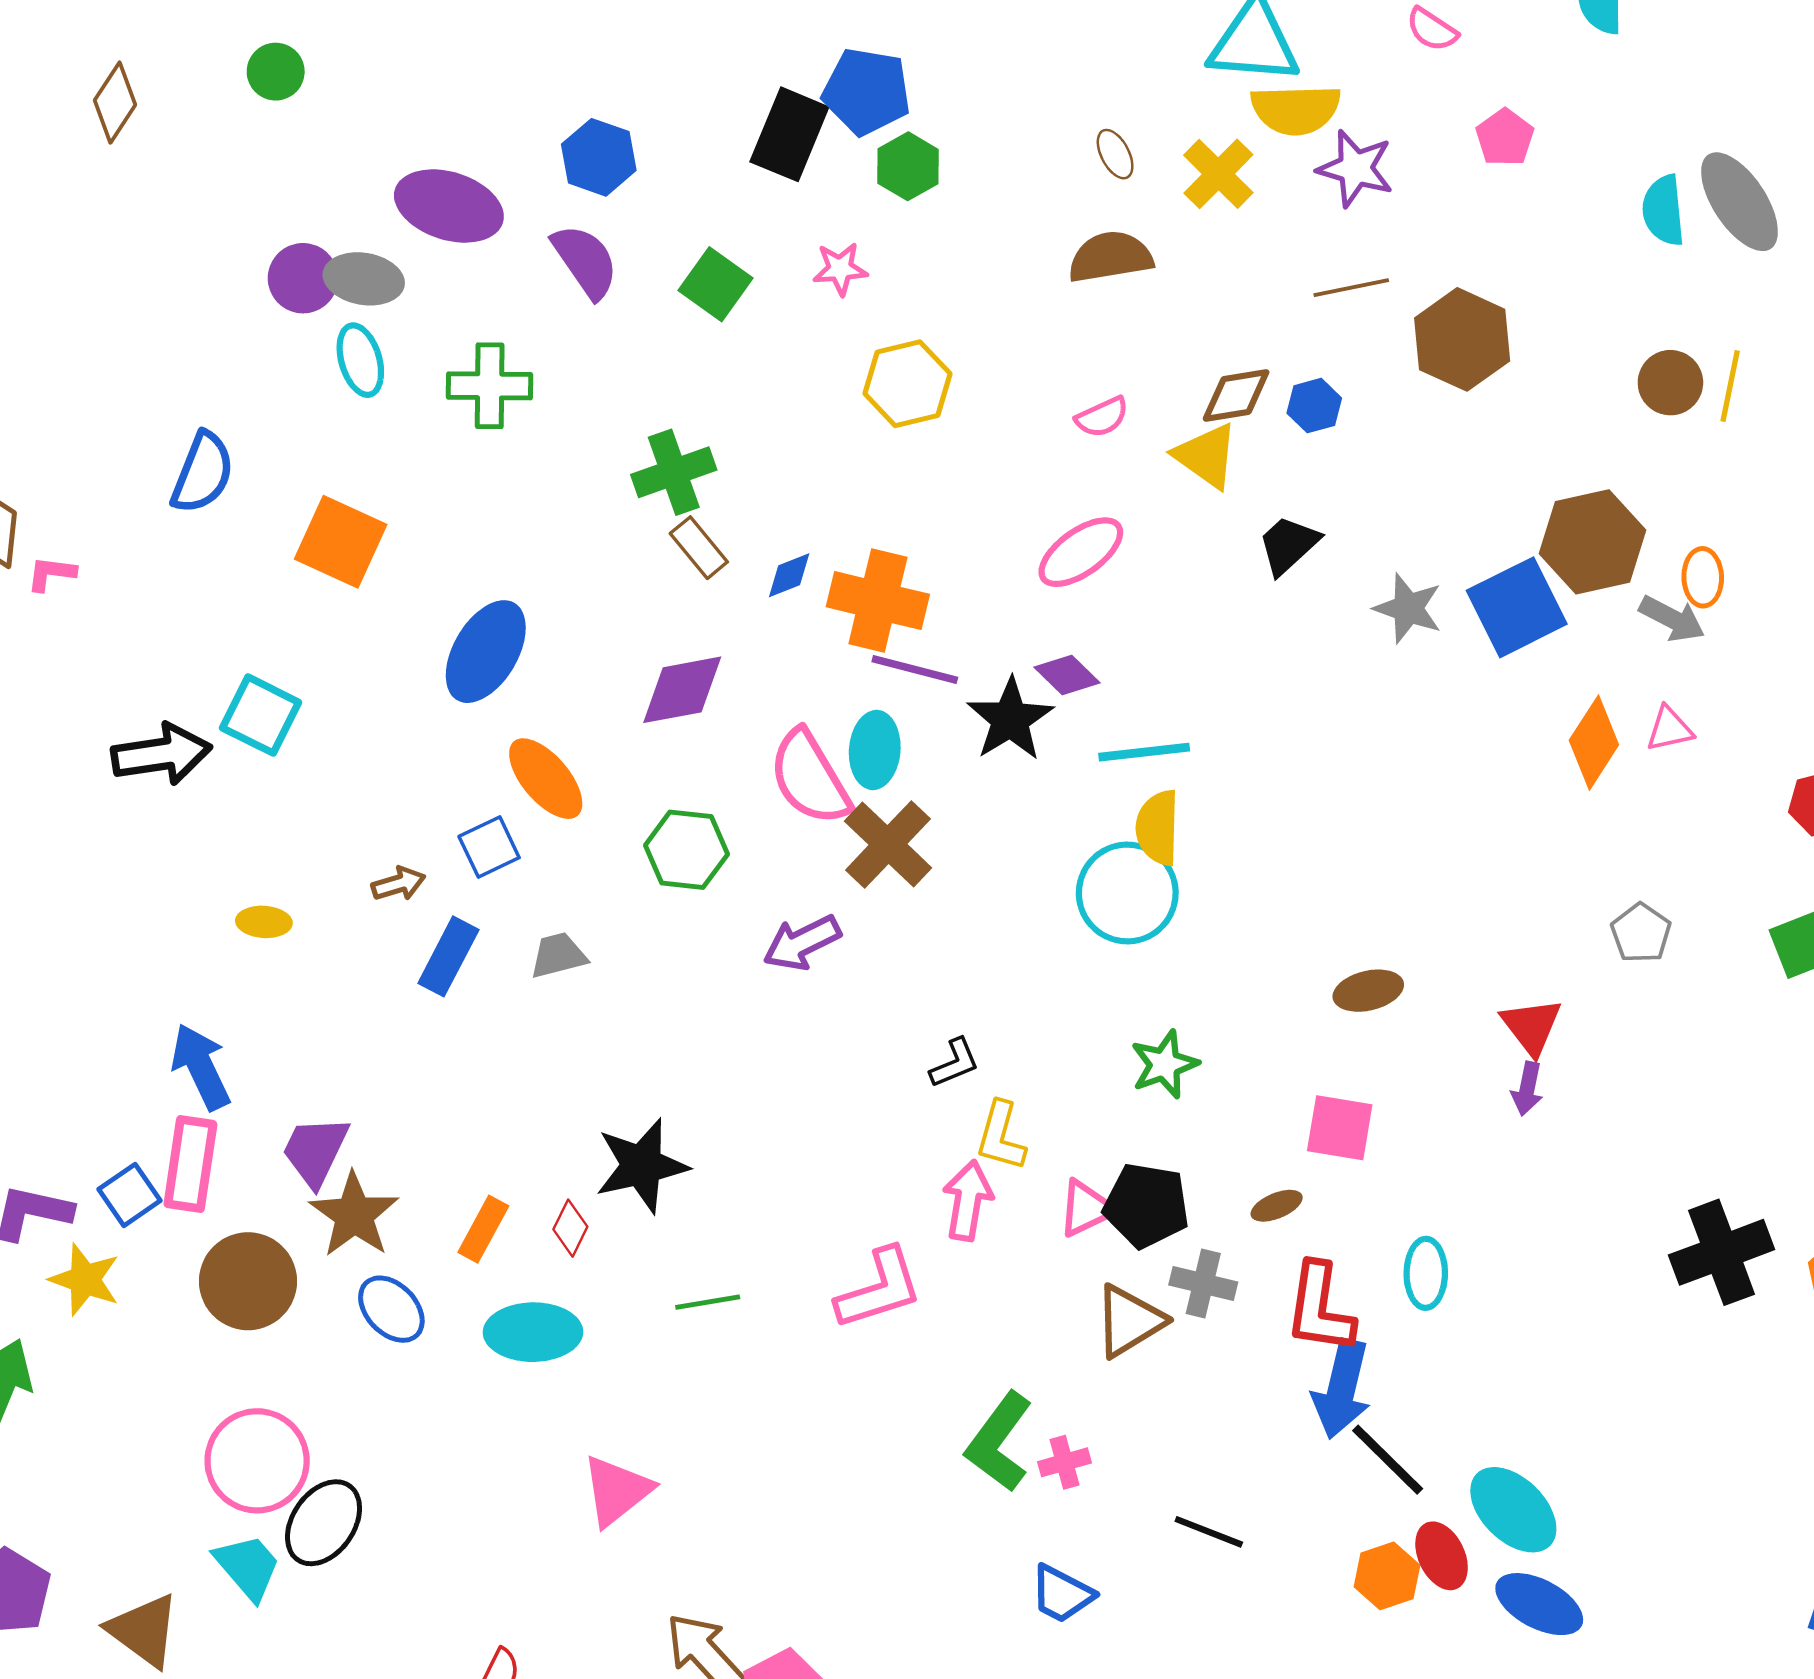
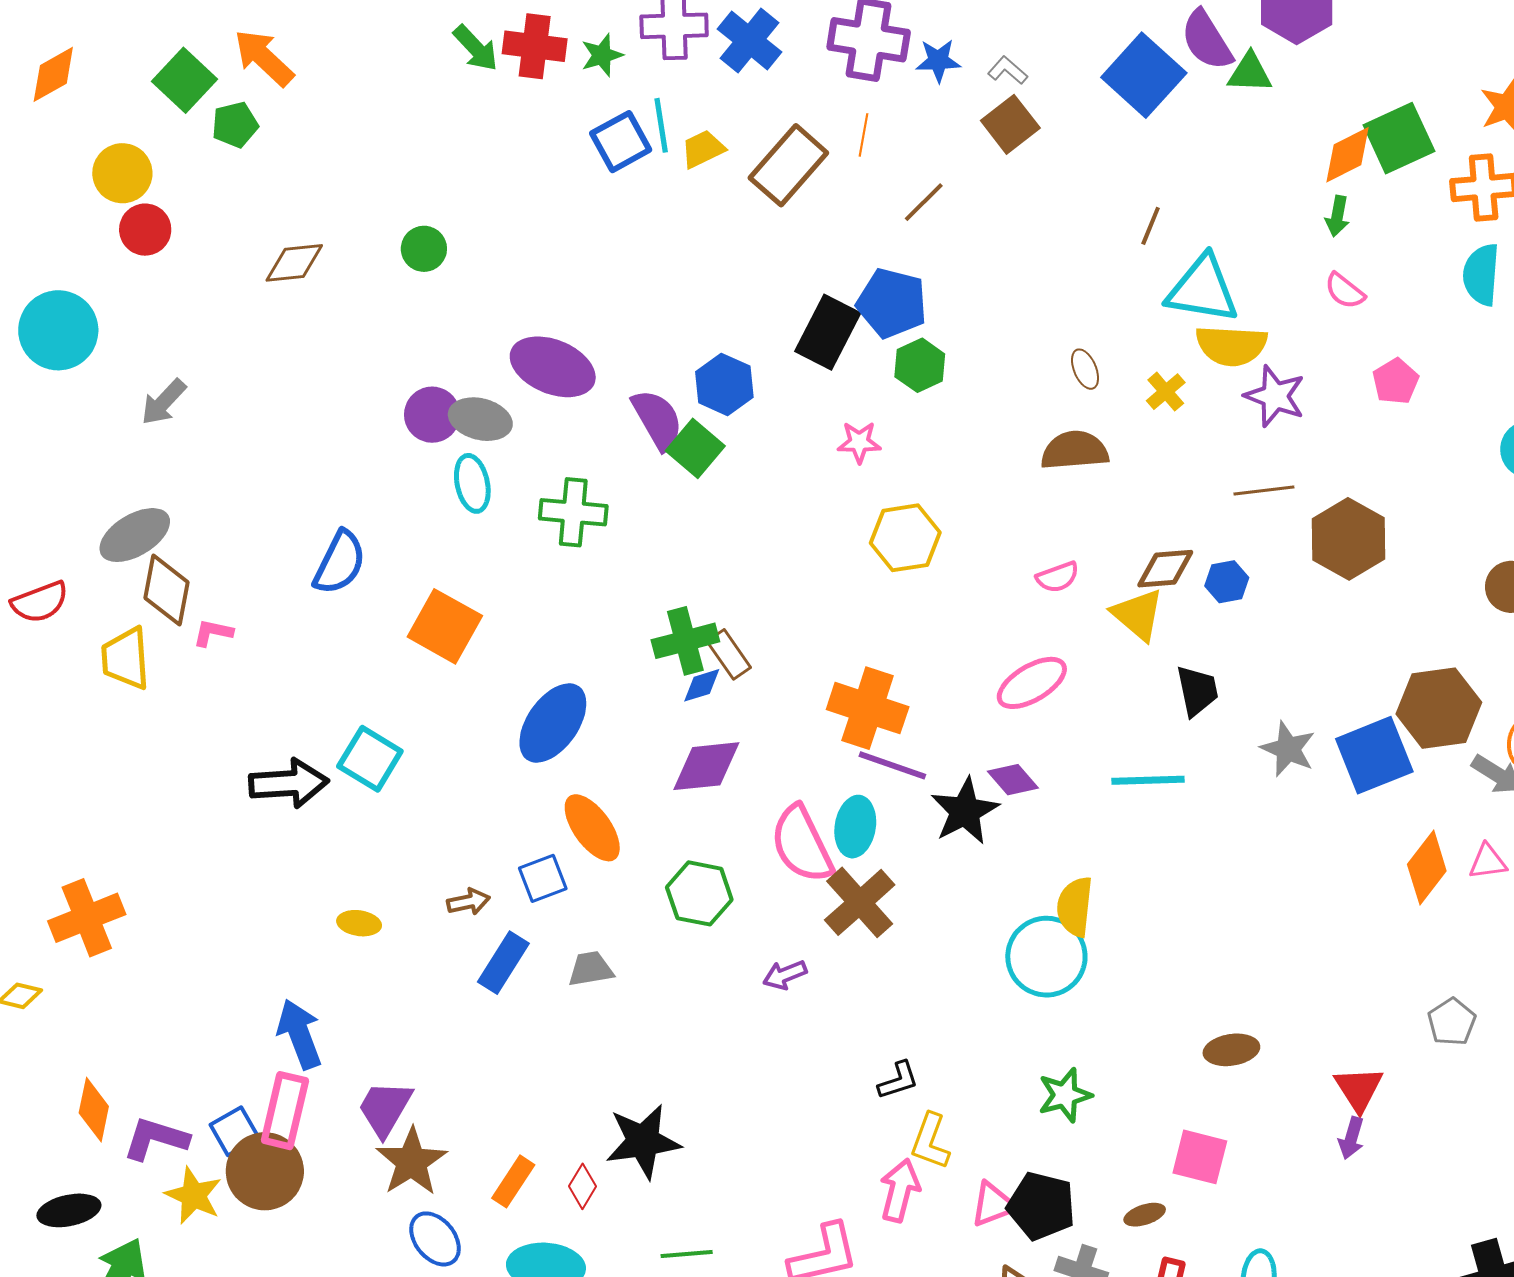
brown diamond: (115, 103) -> (294, 263), turned 46
blue hexagon: (599, 157) -> (724, 384), moved
yellow cross: (1218, 174) -> (1166, 392), size x0.7
green square: (716, 284) -> (695, 448), moved
green cross: (674, 472) -> (685, 641), moved
black trapezoid: (1288, 545) -> (1197, 691), turned 116
blue diamond: (789, 575) -> (702, 685), moved
cyan line: (1144, 752) -> (1148, 780), moved
purple arrow: (802, 943) -> (785, 975), size x0.7
brown circle: (248, 1281) -> (265, 1171), moved

